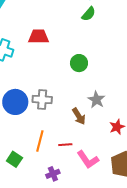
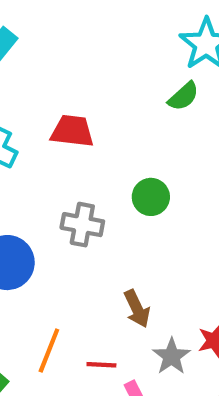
gray cross: (42, 100) -> (82, 225), moved
gray star: (96, 100) -> (172, 356), moved

